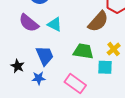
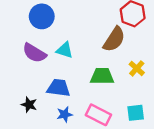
blue trapezoid: (45, 56) -> (58, 88), turned -50
cyan square: (105, 67) -> (136, 113), moved
blue star: (39, 78) -> (65, 114), moved

